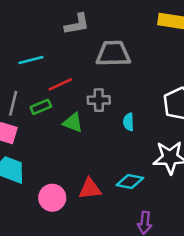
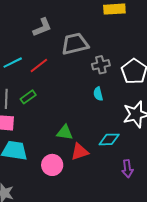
red line: (60, 84) -> (39, 65), moved
gray cross: (99, 100) -> (101, 65), moved
green triangle: (73, 123) -> (65, 132), moved

